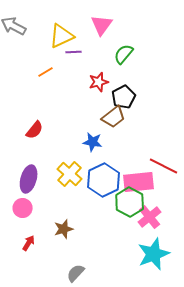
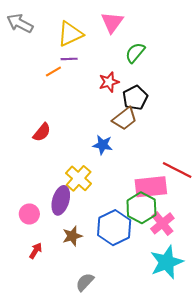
purple line: (74, 52) -> (69, 59), moved
purple ellipse: (29, 179) -> (61, 200), moved
blue hexagon: (104, 180) -> (114, 228), moved

